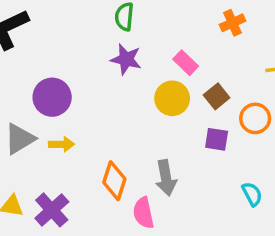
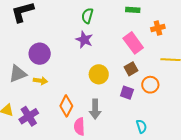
orange cross: (232, 23) -> (158, 28), moved
pink rectangle: (186, 63) -> (133, 43), moved, size x1.5
yellow circle: (172, 98) -> (99, 74), moved

